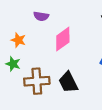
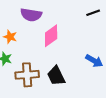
purple semicircle: (41, 16) -> (31, 15), size x1.5

